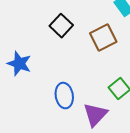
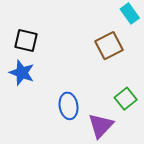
black square: (61, 26) -> (26, 40), moved, turned -30

